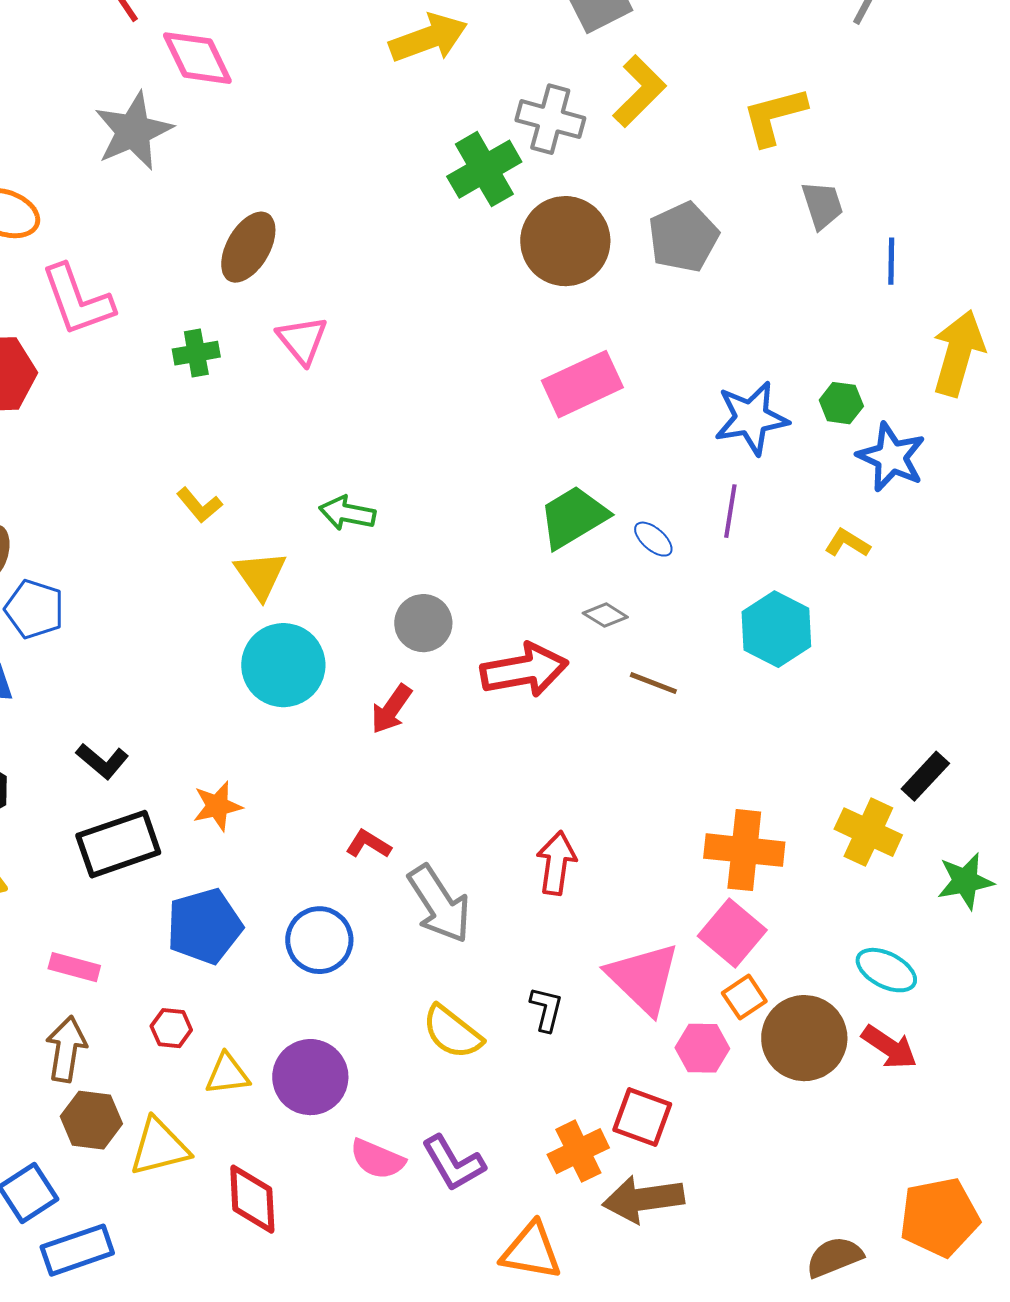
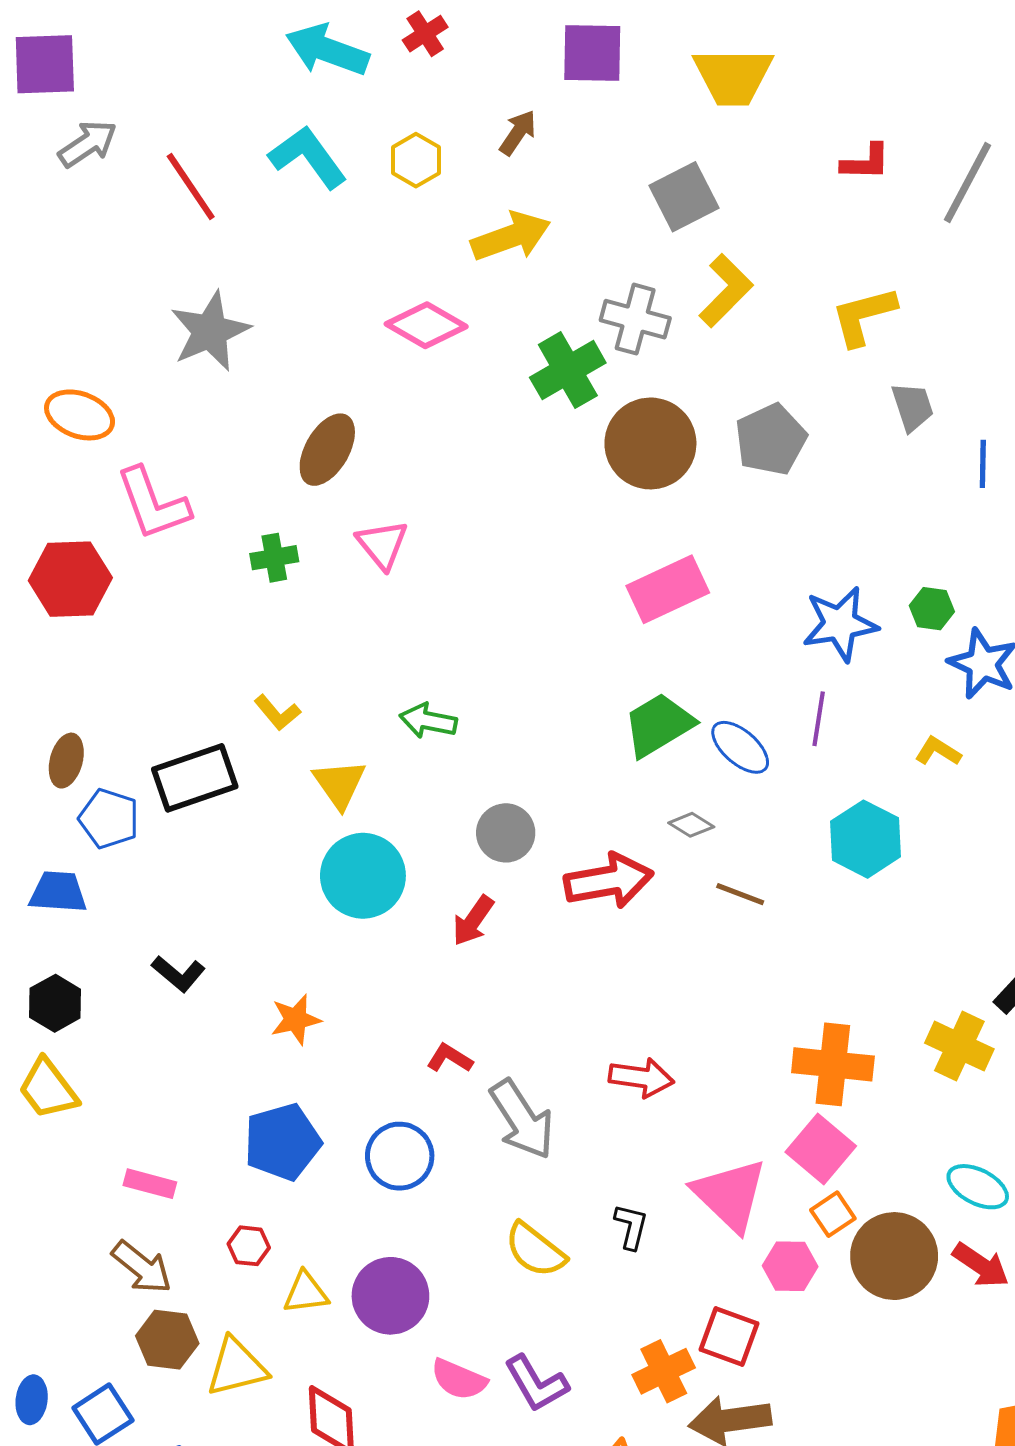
pink diamond: (197, 58) -> (426, 325), moved, turned -34
blue ellipse: (653, 539) -> (740, 747), size x1.5
black rectangle: (118, 844) -> (195, 778), moved
red arrow: (556, 863) -> (641, 1078), turned 90
brown arrow: (66, 1049) -> (142, 1267), turned 120

